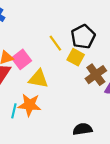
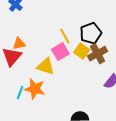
pink square: (22, 59) -> (60, 52), moved
brown cross: (96, 75) -> (97, 54), moved

